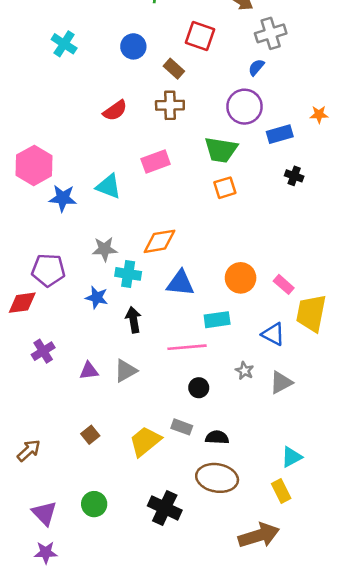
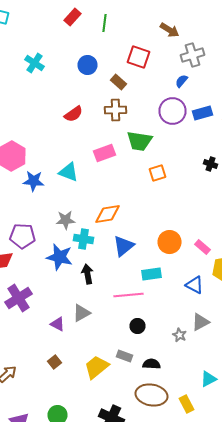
blue rectangle: (280, 134) -> (202, 113), moved
green trapezoid: (221, 150) -> (140, 141), moved
blue triangle: (180, 283) -> (124, 246), turned -45
blue star: (97, 297) -> (60, 257), size x1.5
purple cross: (43, 351) -> (18, 298), size x1.5
purple triangle: (89, 371) -> (58, 324), moved, turned 35
gray star: (244, 371) -> (180, 335), moved
yellow rectangle: (281, 491) -> (186, 404), moved

